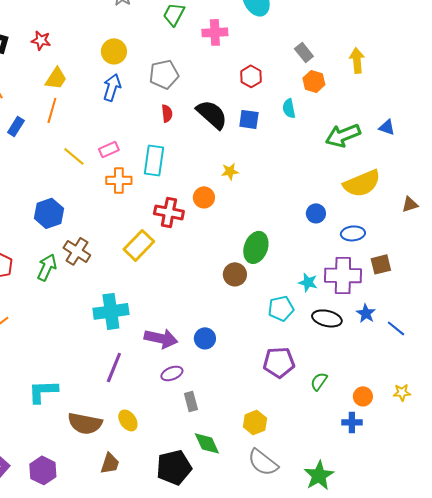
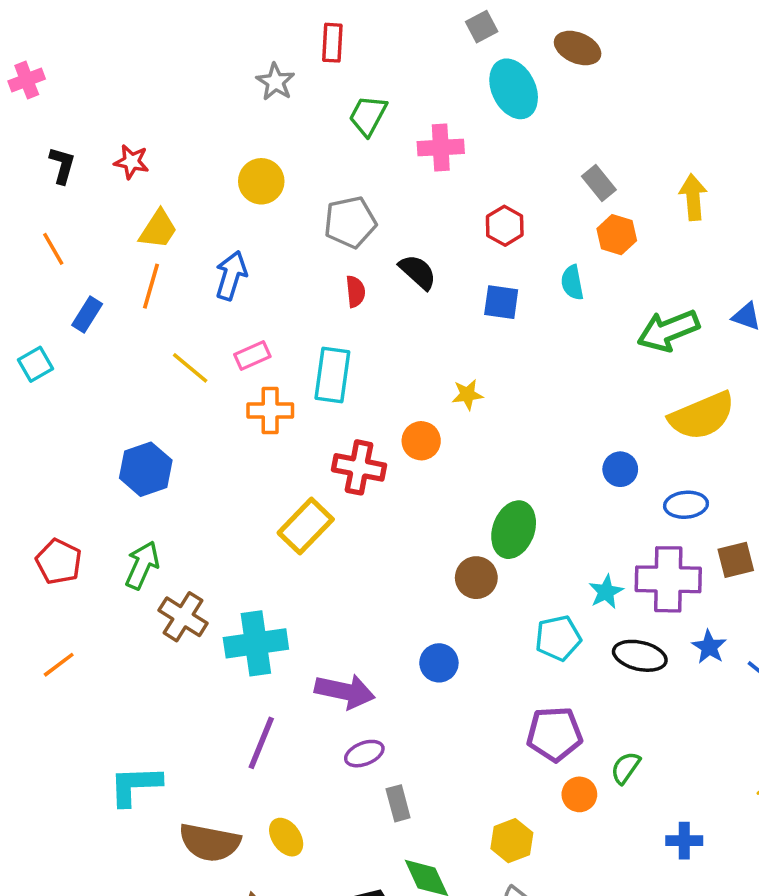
blue arrow: (112, 87) -> (231, 275), moved
black semicircle: (212, 114) -> (418, 272), moved, size x0.7
brown cross: (77, 251) -> (183, 617), moved
cyan star: (308, 282) -> (606, 592), turned 30
blue circle: (205, 338) -> (439, 663), moved
orange circle: (363, 396) -> (579, 794), moved

